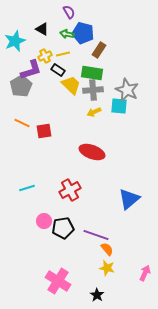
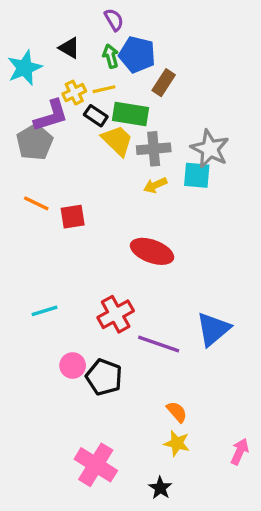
green arrow: (67, 34) -> (111, 56), turned 64
green rectangle: (92, 73) -> (130, 114), moved
black pentagon: (63, 228) -> (104, 377), turned 30
purple line: (96, 235) -> (159, 344), moved

